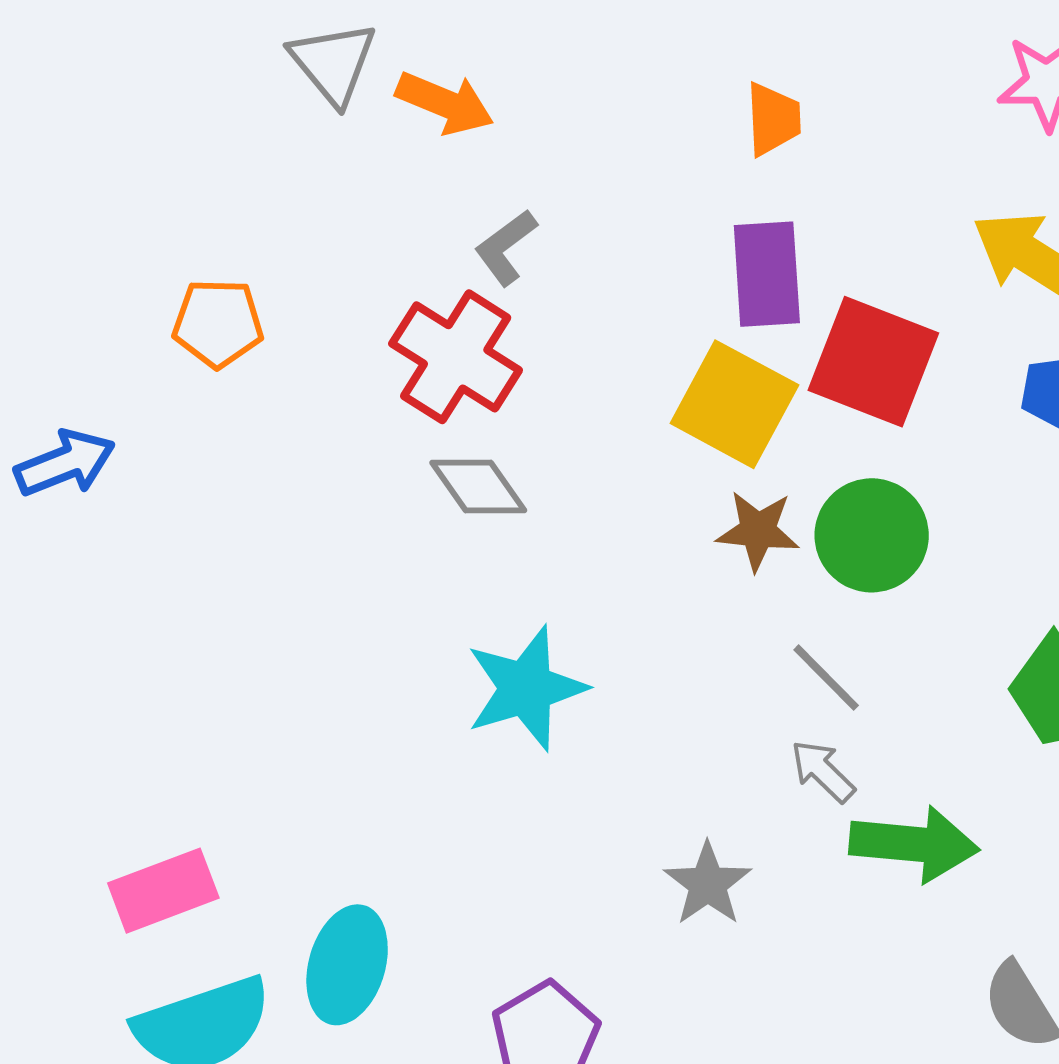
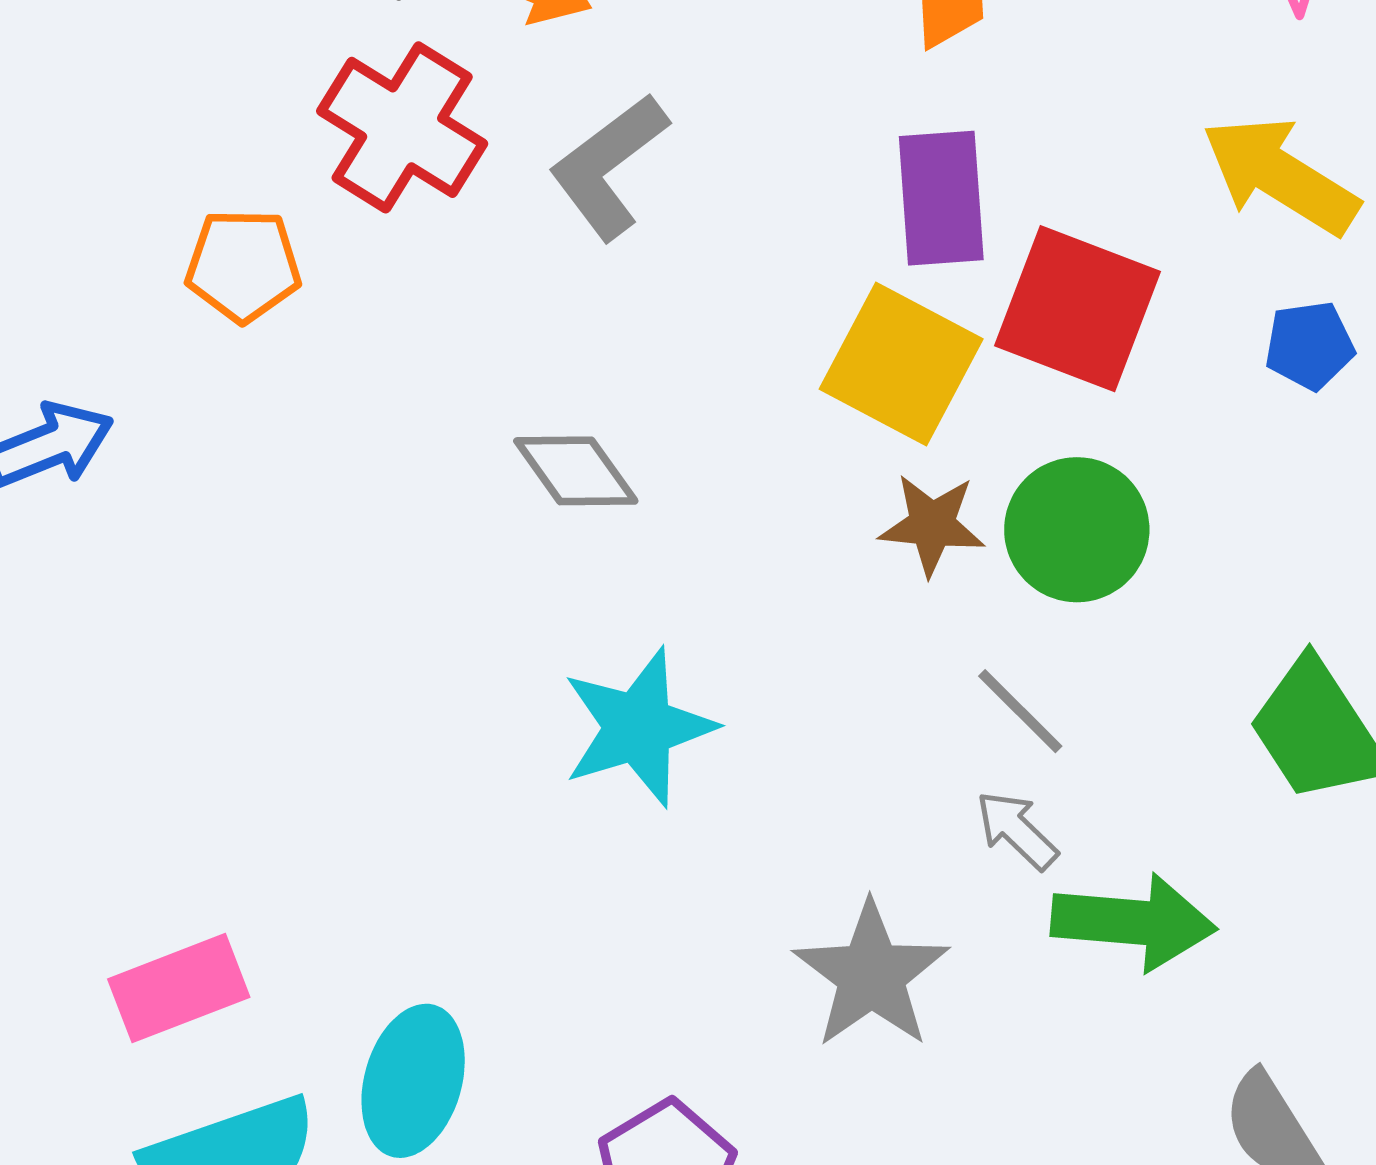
gray L-shape: (506, 247) -> (609, 166), size x1.5
red cross: (456, 357) -> (402, 127), moved
gray star: (708, 884) -> (871, 975), size x1.4

